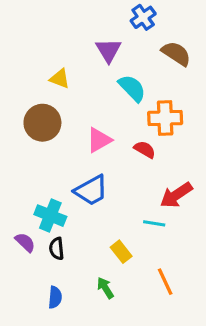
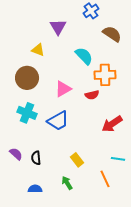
purple triangle: (109, 50) -> (58, 27), moved
red semicircle: (145, 149) -> (92, 95), turned 136
cyan cross: (50, 216) -> (27, 113), moved
cyan line: (154, 223) -> (118, 159), moved
blue semicircle: (55, 297) -> (35, 189), turned -96

